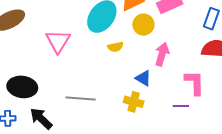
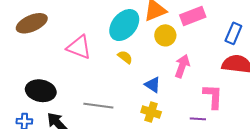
pink triangle: (58, 41) -> (79, 47), turned -44
yellow semicircle: (115, 47) -> (125, 57), moved, turned -133
blue triangle: (143, 78) -> (153, 85), moved

